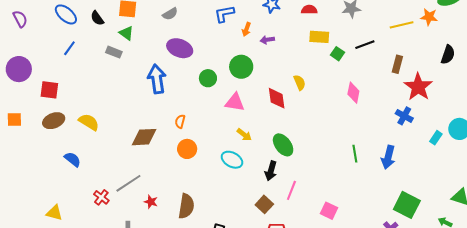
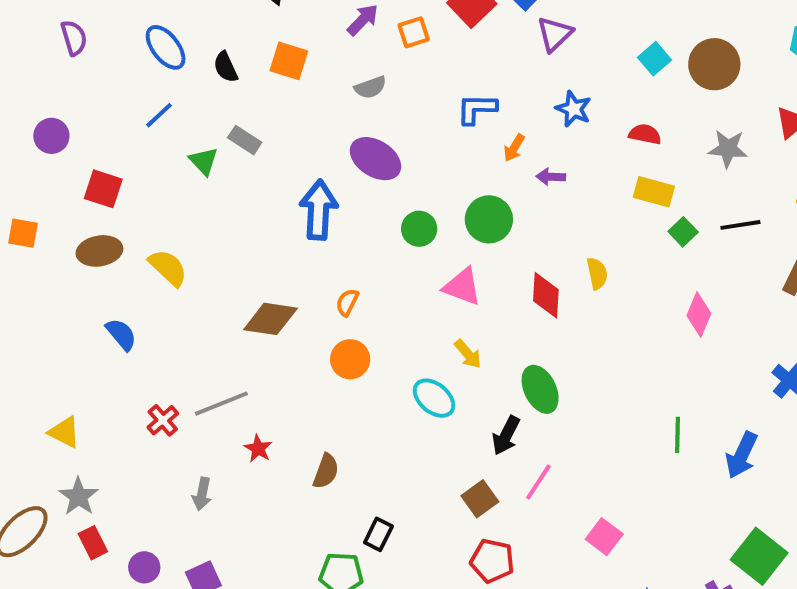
green triangle: (126, 33) -> (204, 161), moved
purple circle: (19, 69) -> (51, 136), size x0.7
brown semicircle: (186, 206) -> (326, 471), size x0.7

